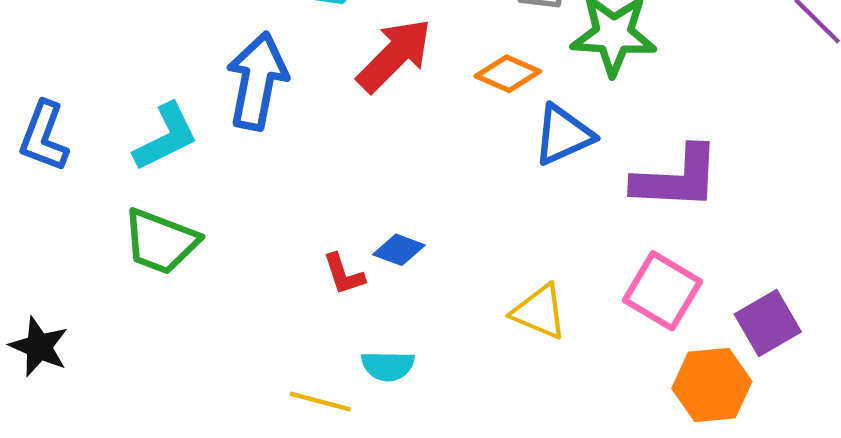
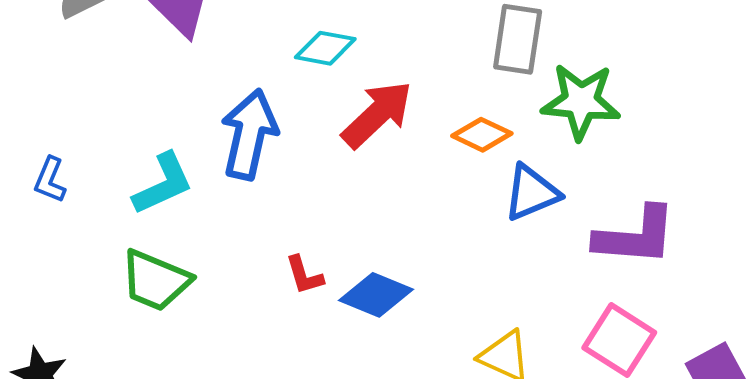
blue L-shape: (44, 136) -> (50, 180), size x0.7
blue diamond: (399, 250) -> (376, 295), size x1.5
red L-shape: (344, 274) -> (304, 275), moved

